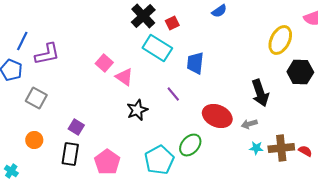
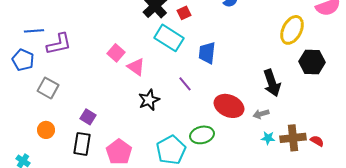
blue line: (22, 41) -> (34, 31), turned 60
green ellipse: (190, 145) -> (202, 135), turned 35

